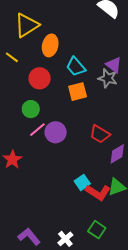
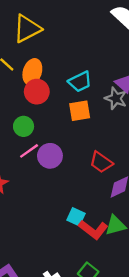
orange ellipse: (50, 45) -> (32, 72), moved
cyan trapezoid: (76, 67) -> (80, 82), turned -80
cyan square: (82, 182) -> (76, 217), turned -35

